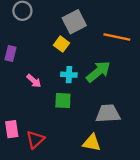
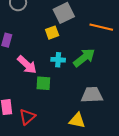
yellow square: (61, 44) -> (52, 33), turned 32
pink arrow: (34, 81) -> (27, 65), size x1.5
green square: (63, 101) -> (43, 83), moved

